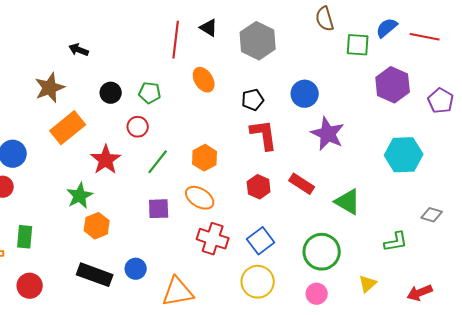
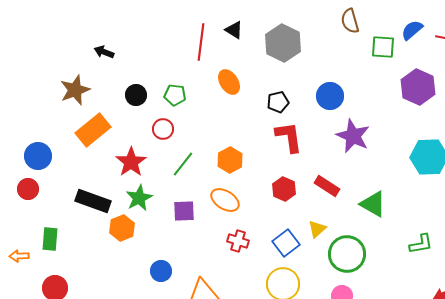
green star: (80, 196) -> (139, 198), moved
red cross: (213, 239) -> (238, 241), size x0.7
black rectangle: (95, 275) -> (93, 201), moved
yellow triangle: (368, 284) -> (317, 229), moved

